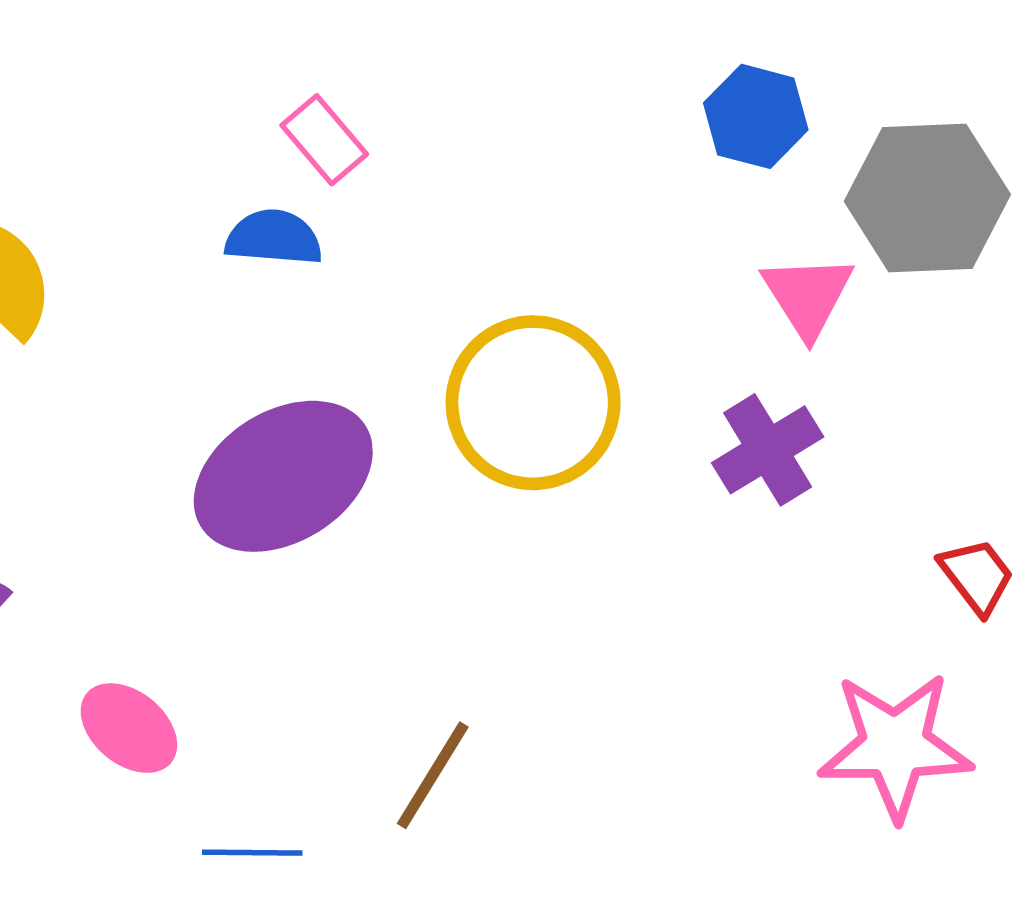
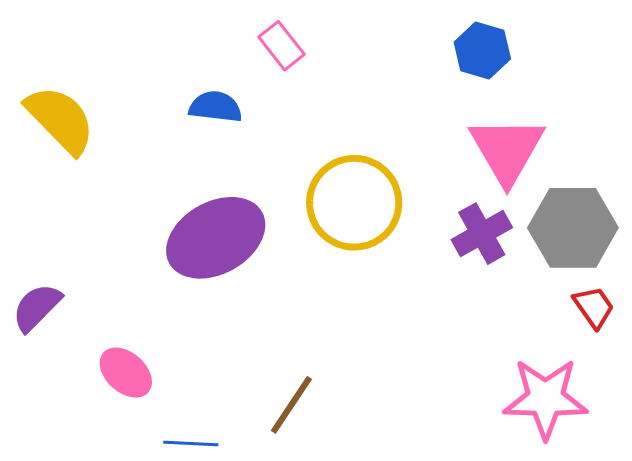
pink rectangle: (324, 140) -> (281, 46), moved
gray hexagon: (927, 198) -> (573, 228), moved
pink triangle: (808, 296) -> (507, 150), size x1.5

